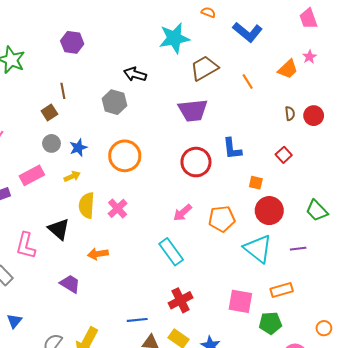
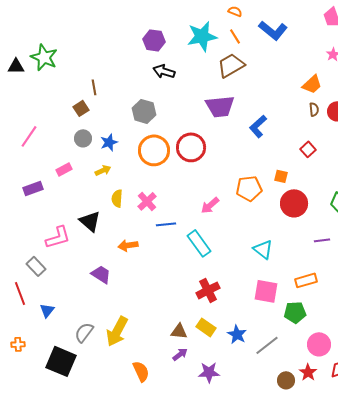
purple hexagon: (72, 42) -> (154, 40), moved
orange trapezoid: (288, 69) -> (312, 84), moved
orange line: (248, 82) -> (235, 36), moved
gray hexagon: (114, 102) -> (144, 111), moved
blue L-shape: (232, 149) -> (258, 126), moved, turned 55
red circle: (196, 162) -> (191, 147), moved
pink rectangle: (32, 175) -> (64, 169), size x0.7
yellow semicircle: (87, 205) -> (117, 198), size x0.7
orange pentagon: (222, 219) -> (249, 188), moved
pink L-shape: (26, 246) -> (58, 237), turned -120
cyan triangle: (258, 249) -> (263, 249), moved, size x0.7
blue line: (137, 320) -> (166, 224), moved

